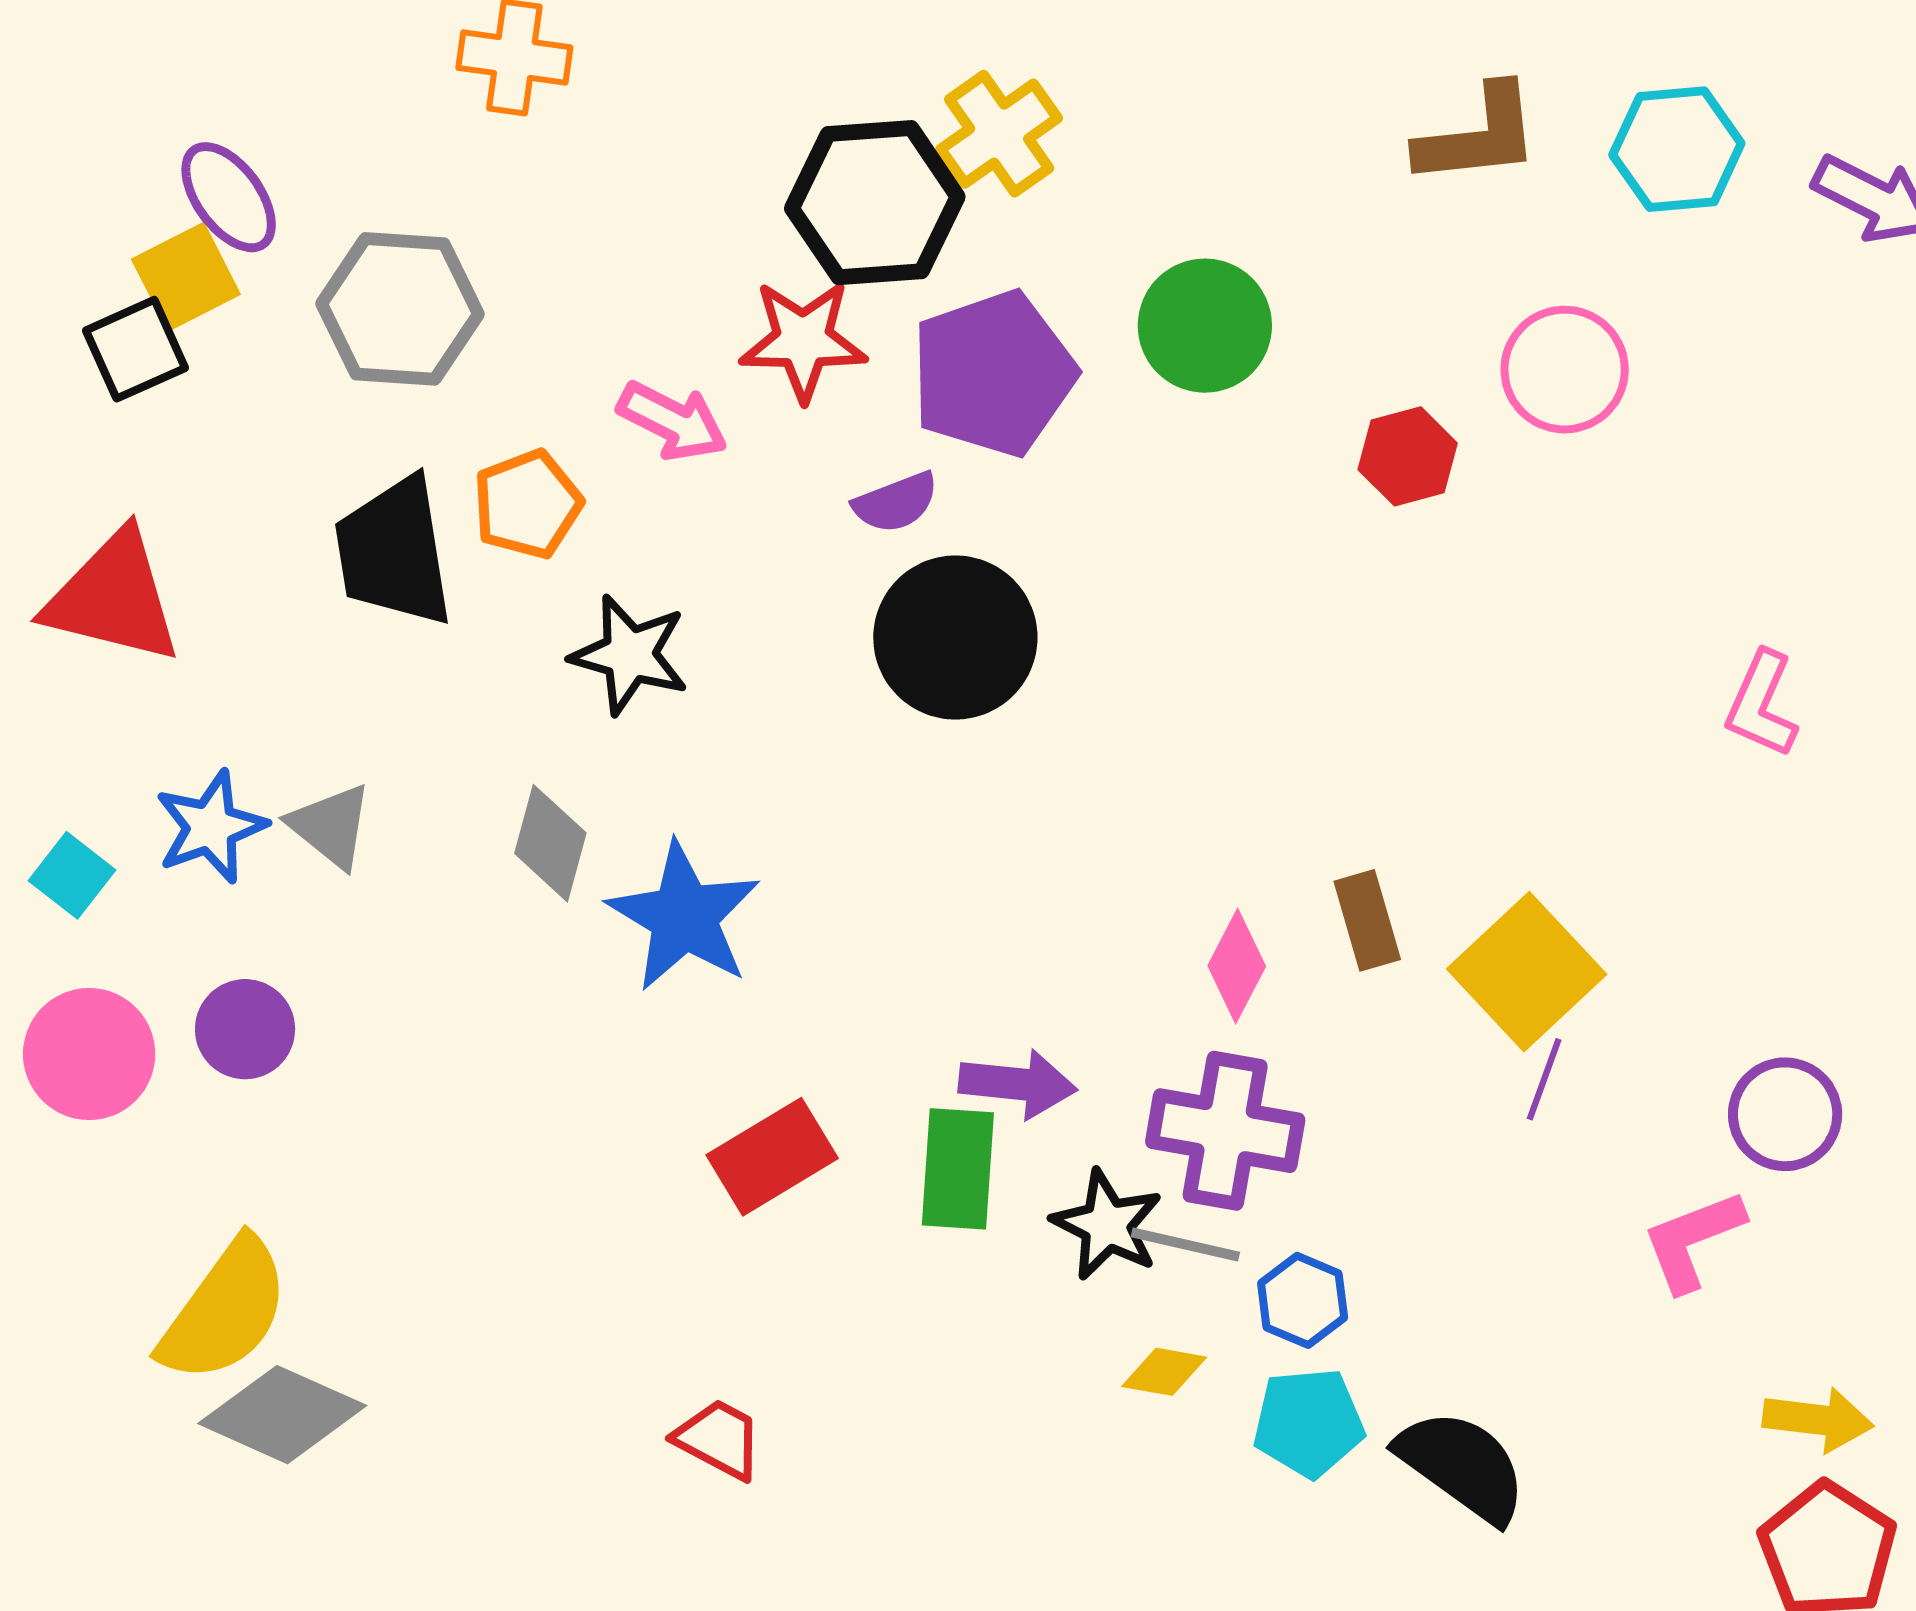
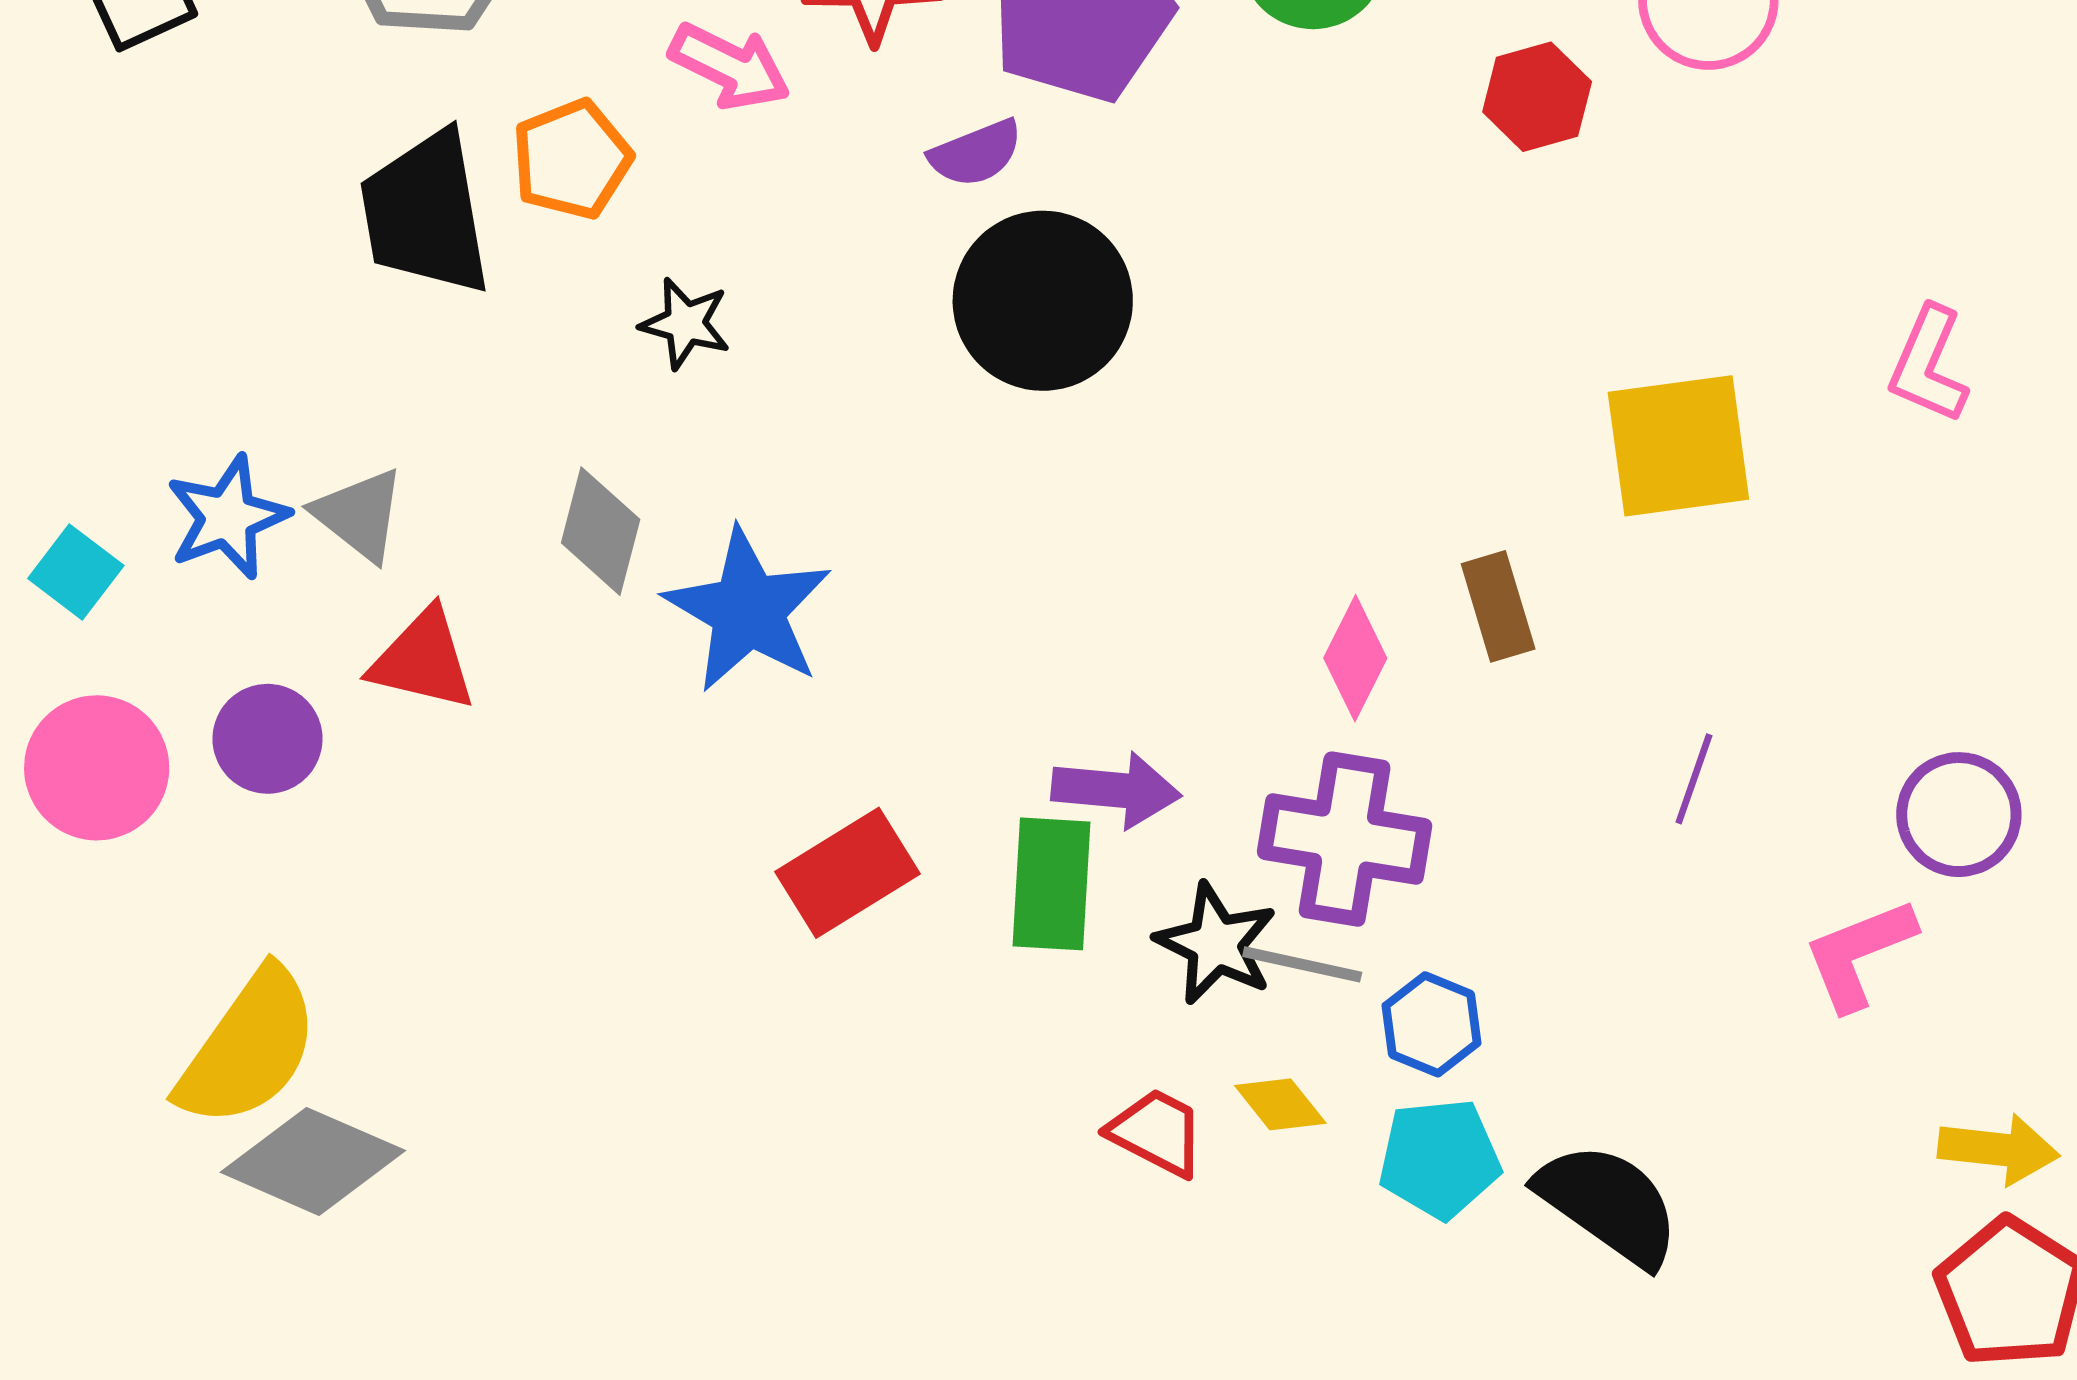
red triangle: (113, 598) -> (423, 660), moved, size x0.7
black star: (630, 655) -> (685, 323), size x0.7
yellow square: (1527, 972) -> (1678, 446), moved, turned 36
yellow diamond: (1164, 1372) -> (1280, 1104), turned 42
red trapezoid: (719, 1439) -> (1157, 1132), moved

